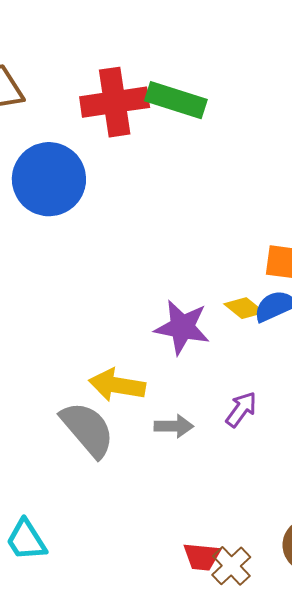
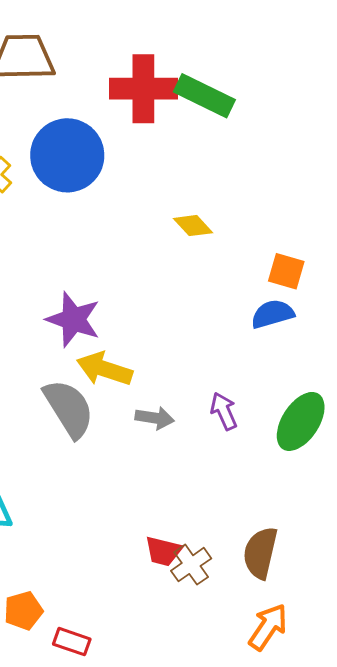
yellow diamond: (244, 308) -> (193, 226), moved
purple star: (182, 327) -> (73, 319), moved
purple arrow: (241, 409) -> (224, 411), turned -69

